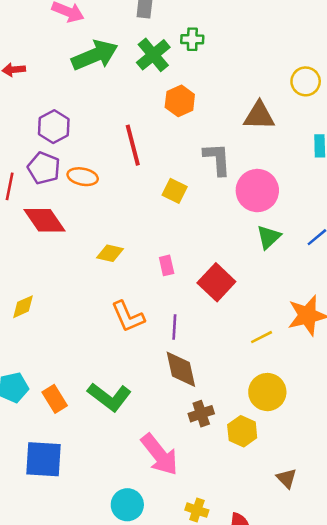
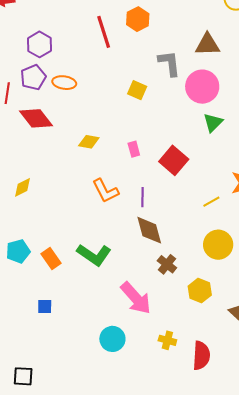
brown triangle: (259, 116) -> (208, 45), moved
red line: (133, 145) -> (104, 32), moved
purple pentagon: (44, 168) -> (33, 77), turned 30
brown cross: (201, 414) -> (167, 264), turned -30
yellow hexagon: (242, 431) -> (200, 291), moved
blue square: (43, 459) -> (45, 306), size x0.5

